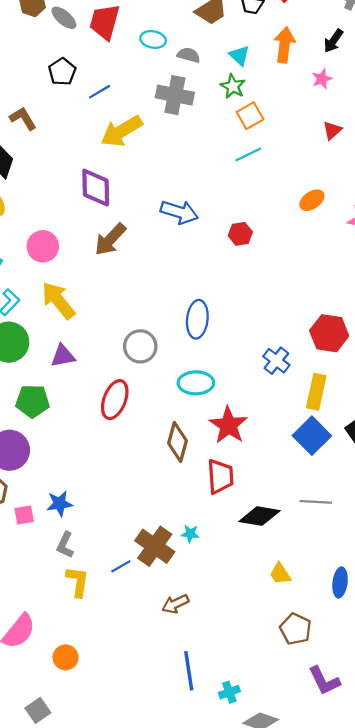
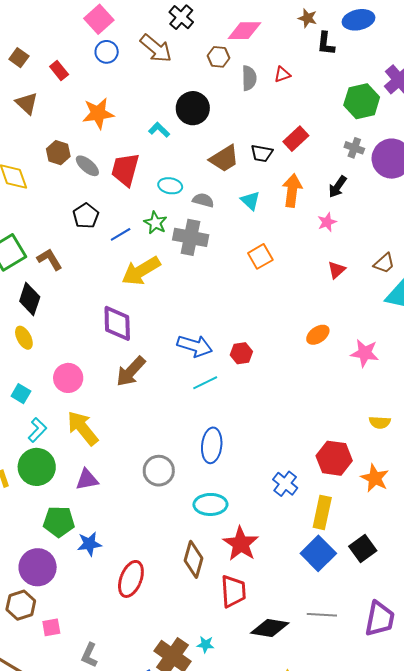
green star: (233, 86) -> (155, 223), moved
cyan line: (248, 154) -> (205, 383), moved
red hexagon: (240, 234) -> (241, 353), moved
red ellipse: (115, 400) -> (131, 579), moved
blue star: (60, 504) -> (89, 544), moved

